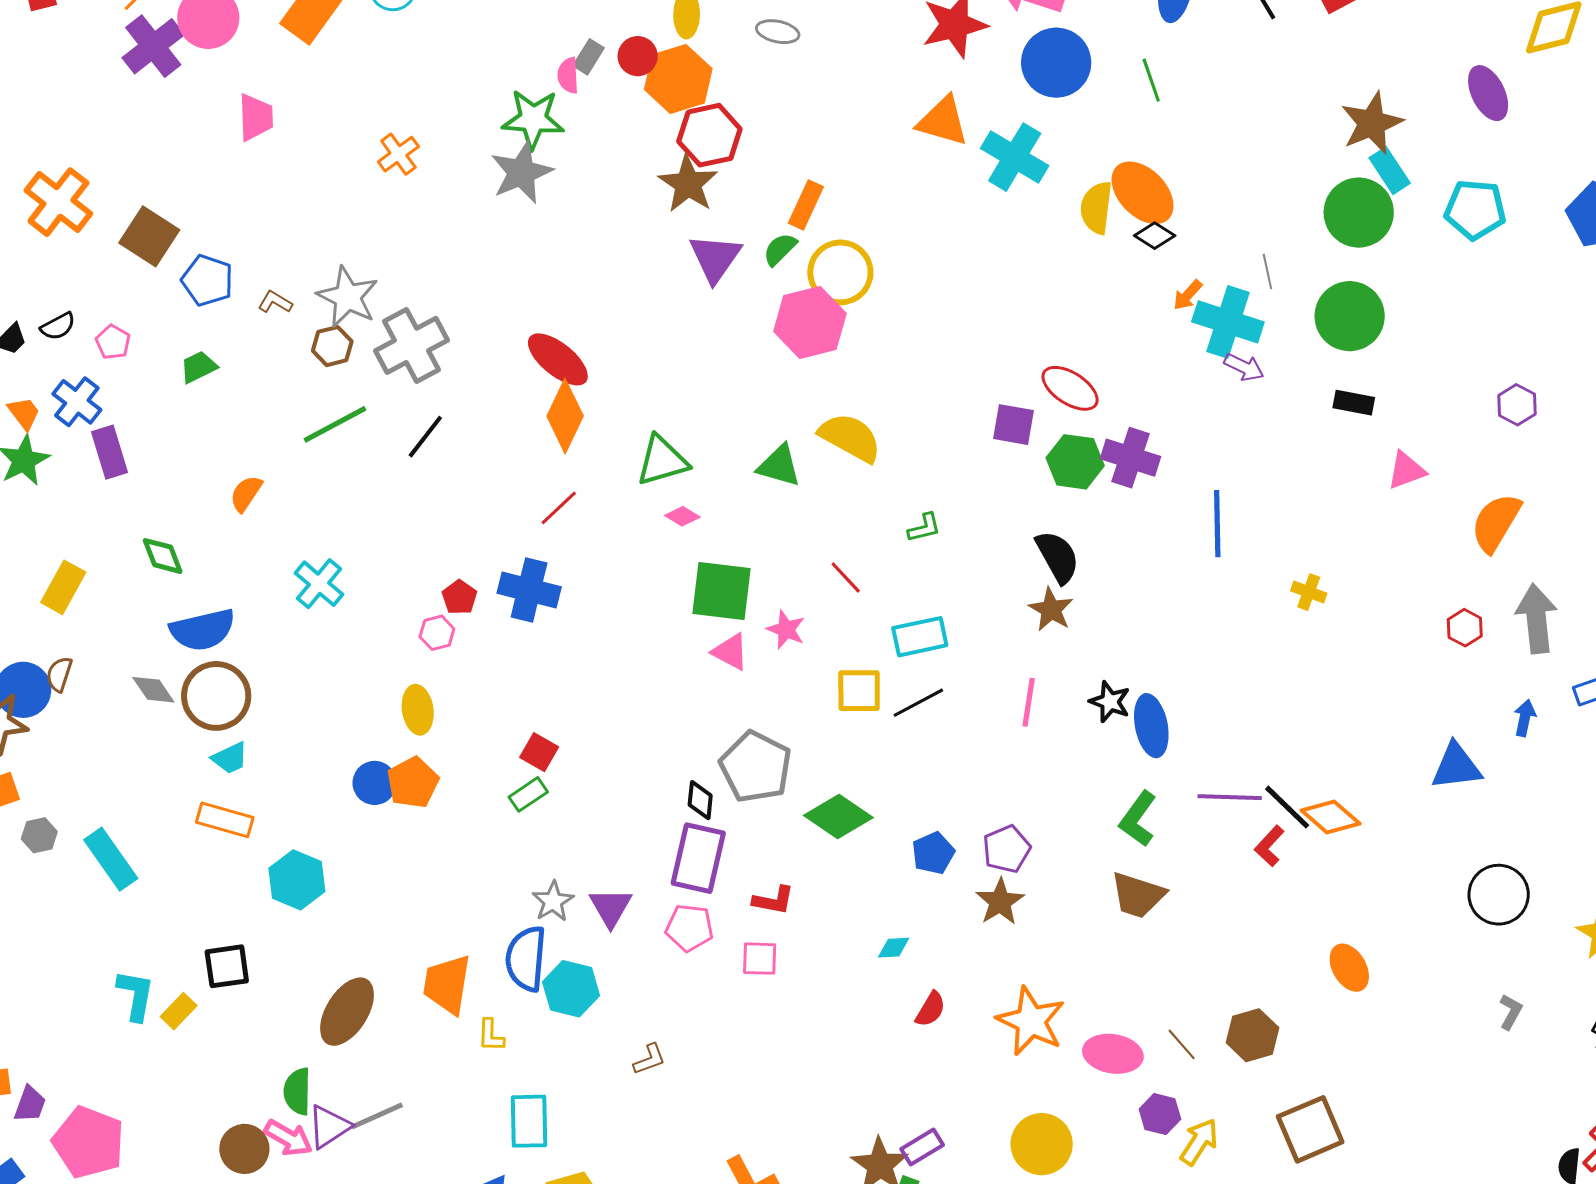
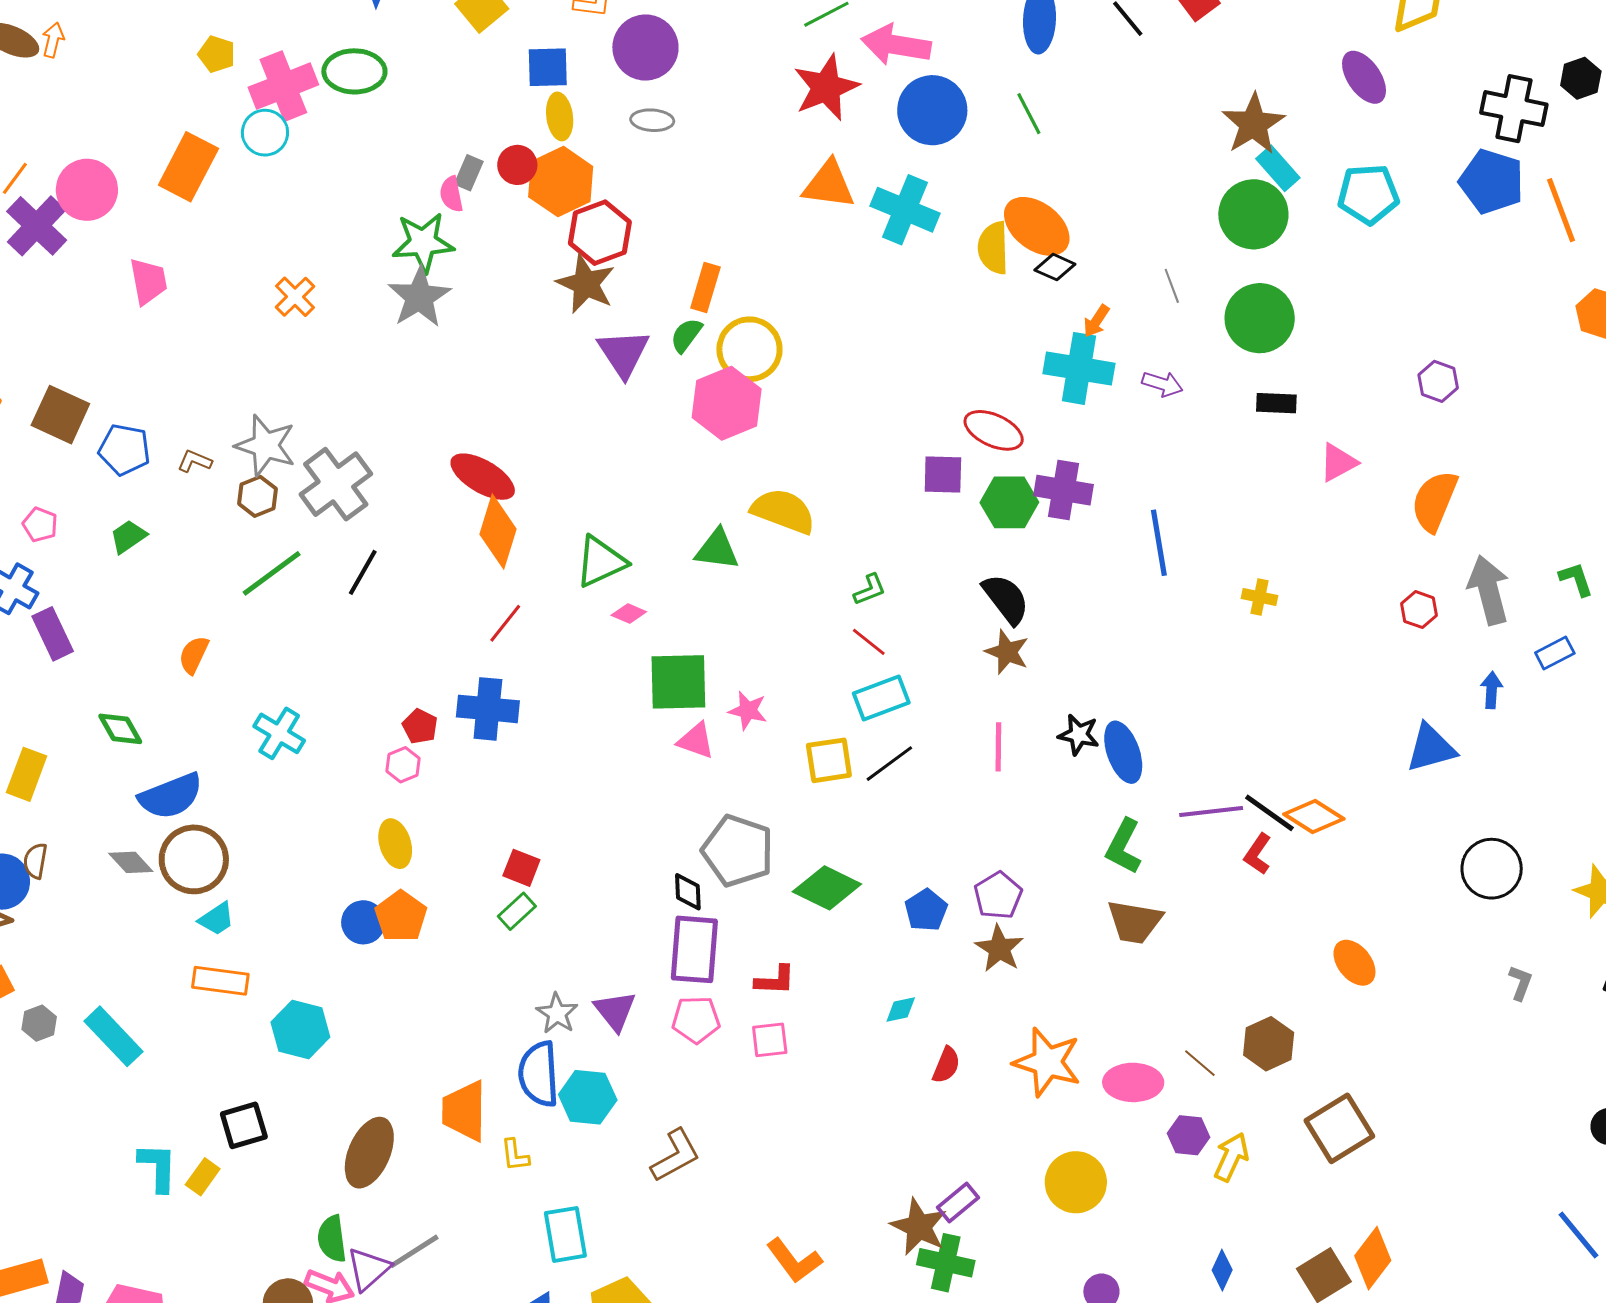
cyan cross: (1228, 322) -> (1079, 368), moved
red line: (846, 577) -> (869, 642), moved
brown L-shape: (649, 1059) -> (676, 1156), size x1.6

